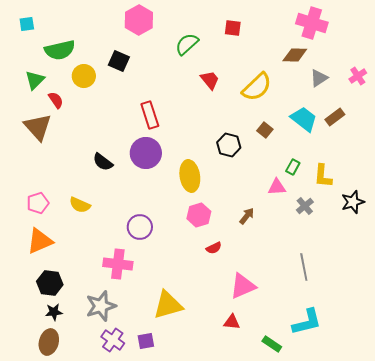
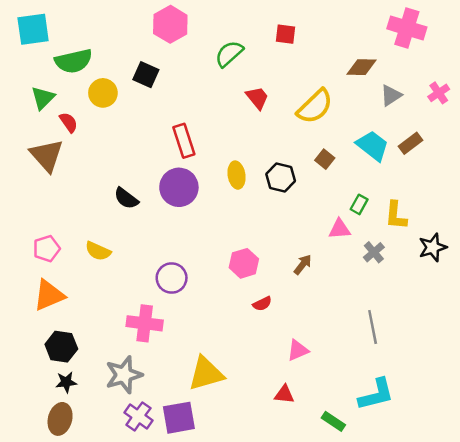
pink cross: (312, 23) -> (407, 28), moved
cyan square: (27, 24) -> (33, 29), size x1.8
yellow ellipse: (190, 176) -> (237, 175), moved, size x0.7
pink triangle: (243, 286) -> (298, 350), size x0.7
purple square: (146, 341) -> (179, 418), size x1.6

